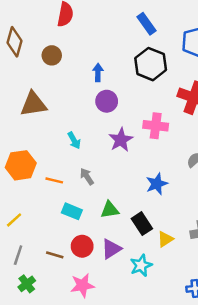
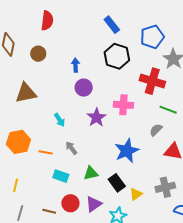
blue star: (157, 184) -> (127, 151), size x1.4
yellow line: (14, 220) -> (16, 185), turned -32

